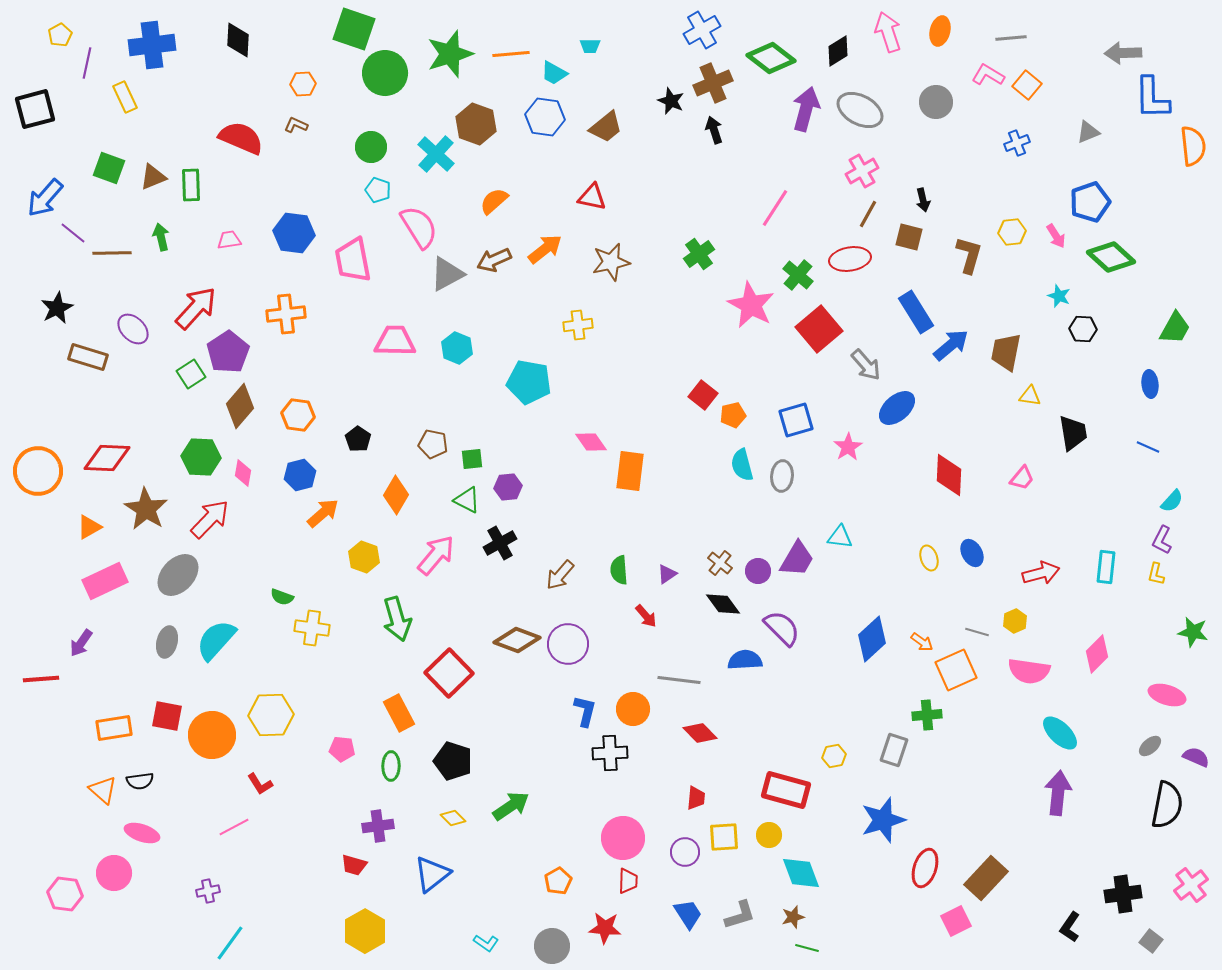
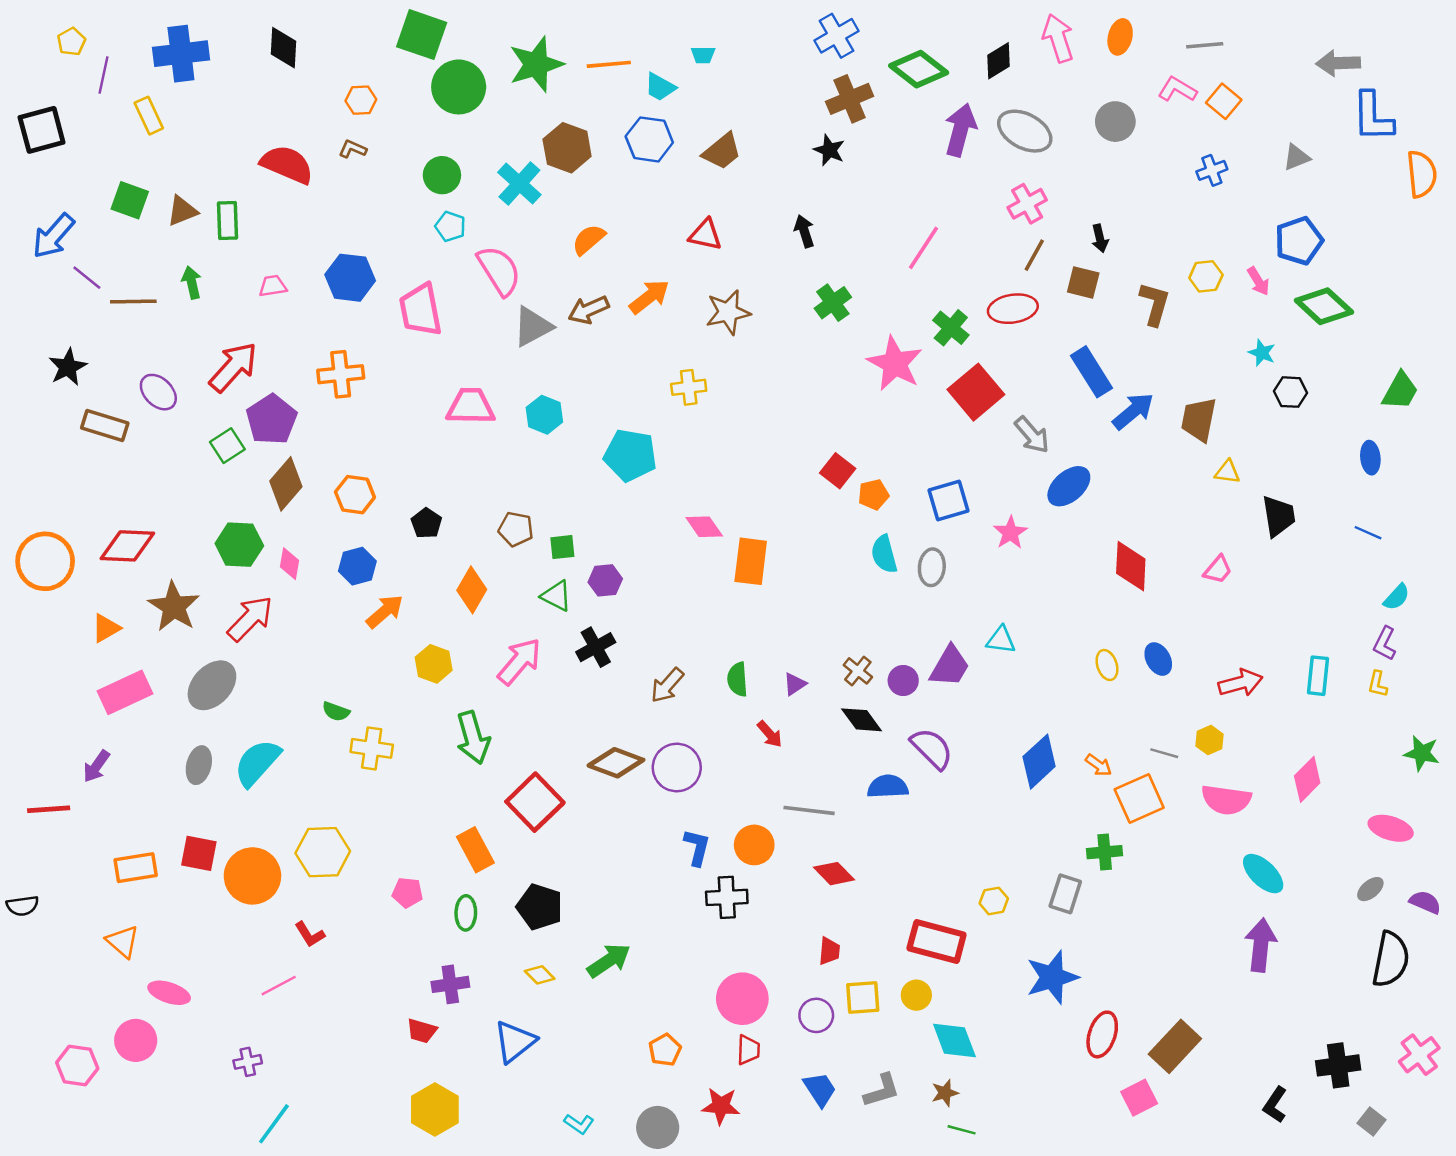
black star: (671, 101) -> (829, 150), moved
black arrow: (714, 130) -> (804, 231), moved
black semicircle: (140, 781) -> (22, 906), moved

